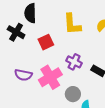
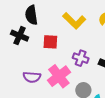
yellow L-shape: (72, 24) -> (74, 21), turned -35
red square: (46, 42) -> (50, 42), turned 35

